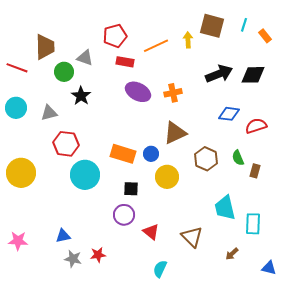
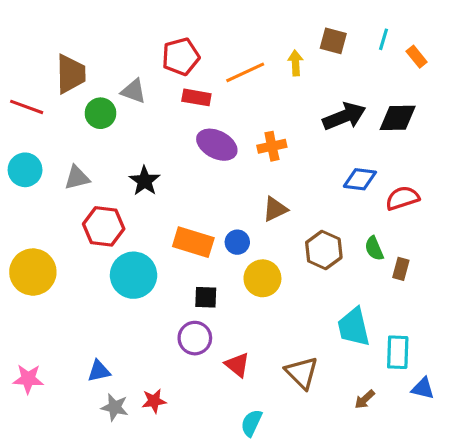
brown square: (212, 26) -> (333, 41), size x0.7
black star: (81, 96) -> (145, 181), moved
brown triangle: (175, 133) -> (275, 209), size x0.7
blue triangle: (269, 268) -> (423, 388), moved

